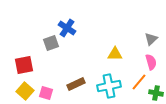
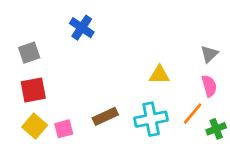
blue cross: (67, 28) -> (82, 28), moved
gray square: (51, 43) -> (29, 53), moved
pink square: (46, 93) -> (64, 129), turned -32
green cross: (156, 93) -> (216, 129), turned -32

